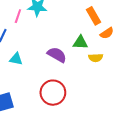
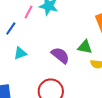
cyan triangle: (16, 59) -> (20, 53), turned -40

